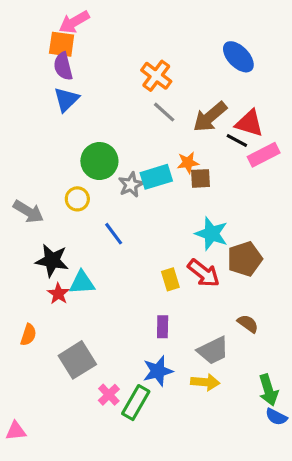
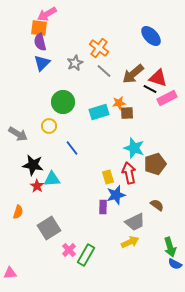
gray star: (131, 185) -> (75, 63), moved
red arrow: (204, 273) -> (129, 173), turned -140
blue star: (158, 371) -> (116, 195), moved
yellow arrow: (205, 382) -> (130, 242), turned -30

